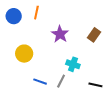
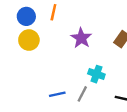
yellow circle: (24, 54) -> (29, 40), moved
blue line: (40, 82) -> (57, 94), turned -32

